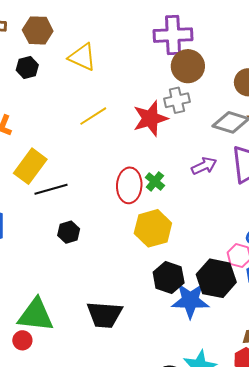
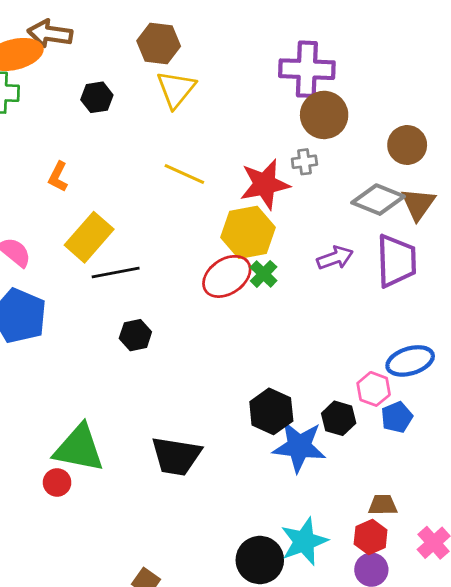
brown hexagon: (38, 30) -> (159, 43), moved
yellow triangle: (82, 57) -> (176, 89), turned 40
gray cross: (177, 100) -> (304, 162), size x0.7
yellow line: (93, 116) -> (184, 174), turned 52
red ellipse: (129, 185) -> (227, 276), turned 48
yellow hexagon: (153, 228) -> (248, 232), moved
black hexagon: (216, 278) -> (339, 418), size x0.6

